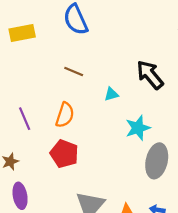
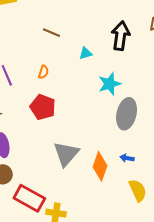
black arrow: (150, 75) -> (121, 36), turned 48
orange semicircle: (65, 115) -> (43, 72), size x0.6

